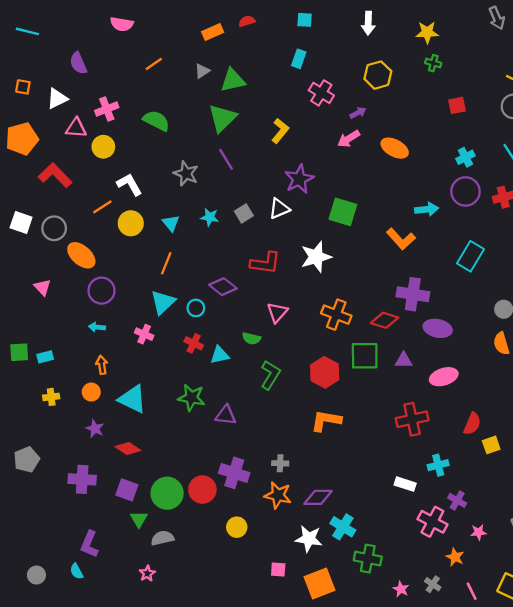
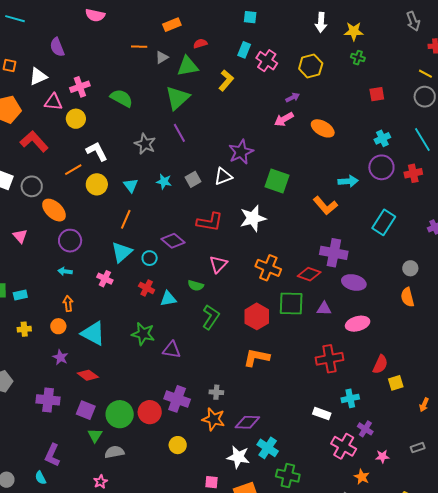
red semicircle: (247, 21) -> (200, 44), moved
white arrow: (368, 23) -> (321, 22), moved
orange line: (154, 64) -> (139, 47), moved, turned 35
pink cross: (321, 93) -> (267, 61), moved
yellow L-shape: (280, 131) -> (226, 80), moved

